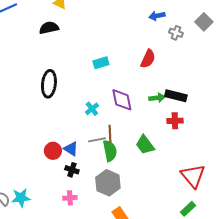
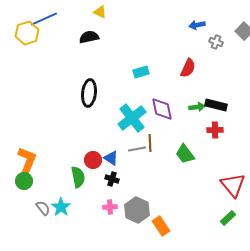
cyan cross: (92, 109) -> (132, 118), size x2.0
green semicircle: (110, 151) -> (78, 177), moved
gray hexagon: (108, 183) -> (137, 210), moved
cyan star: (21, 198) -> (61, 207), turned -30

